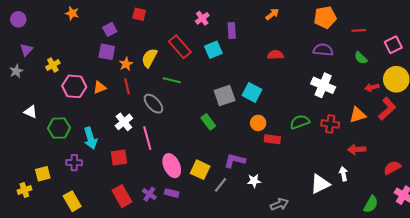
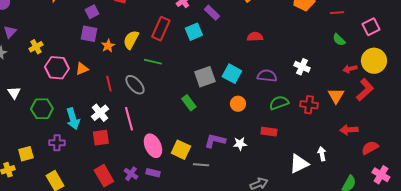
purple rectangle: (232, 30) -> (212, 13), turned -42
red rectangle: (180, 47) -> (161, 29), turned 65
purple semicircle: (323, 50) -> (267, 76), moved
white cross: (323, 85) -> (302, 67), size x0.7
red line: (127, 86) -> (109, 84), moved
white triangle: (30, 112) -> (14, 93), turned 32
orange triangle: (358, 115) -> (336, 96), turned -42
white cross: (124, 122) -> (100, 113), moved
red rectangle: (272, 139) -> (269, 132), moved
red arrow: (357, 149) -> (349, 130), moved
white star: (254, 181) -> (240, 144), moved
gray line: (220, 185) -> (201, 165), turned 56

